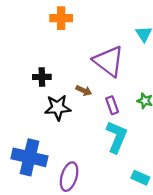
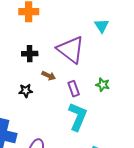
black cross: (42, 77) -> (30, 54), moved
black star: (58, 108) -> (26, 91), size x0.6

